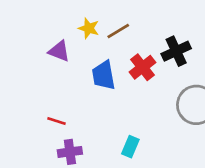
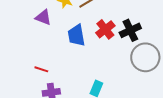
black cross: (176, 51) -> (130, 30), moved

